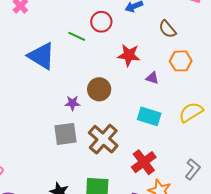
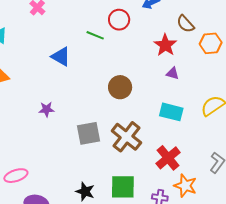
red star: (129, 55) -> (165, 45), moved, turned 30
blue triangle: (41, 56) -> (61, 57), size x0.7
orange hexagon: (181, 61) -> (211, 43), moved
purple star: (72, 103) -> (47, 109), moved

